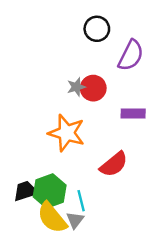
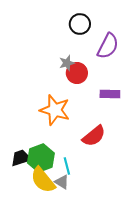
gray star: (76, 87) -> (67, 63), moved
gray triangle: (75, 220) -> (62, 182), turned -35

